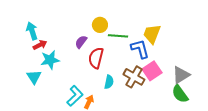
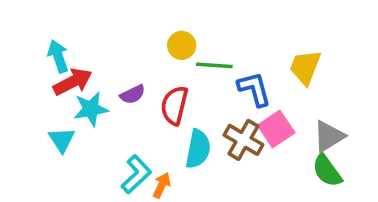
yellow trapezoid: (152, 34) -> (305, 67), moved
purple semicircle: (81, 42) -> (133, 94), moved, turned -152
red arrow: (40, 45) -> (73, 82), size x1.5
cyan semicircle: (109, 82) -> (198, 149), size x1.5

